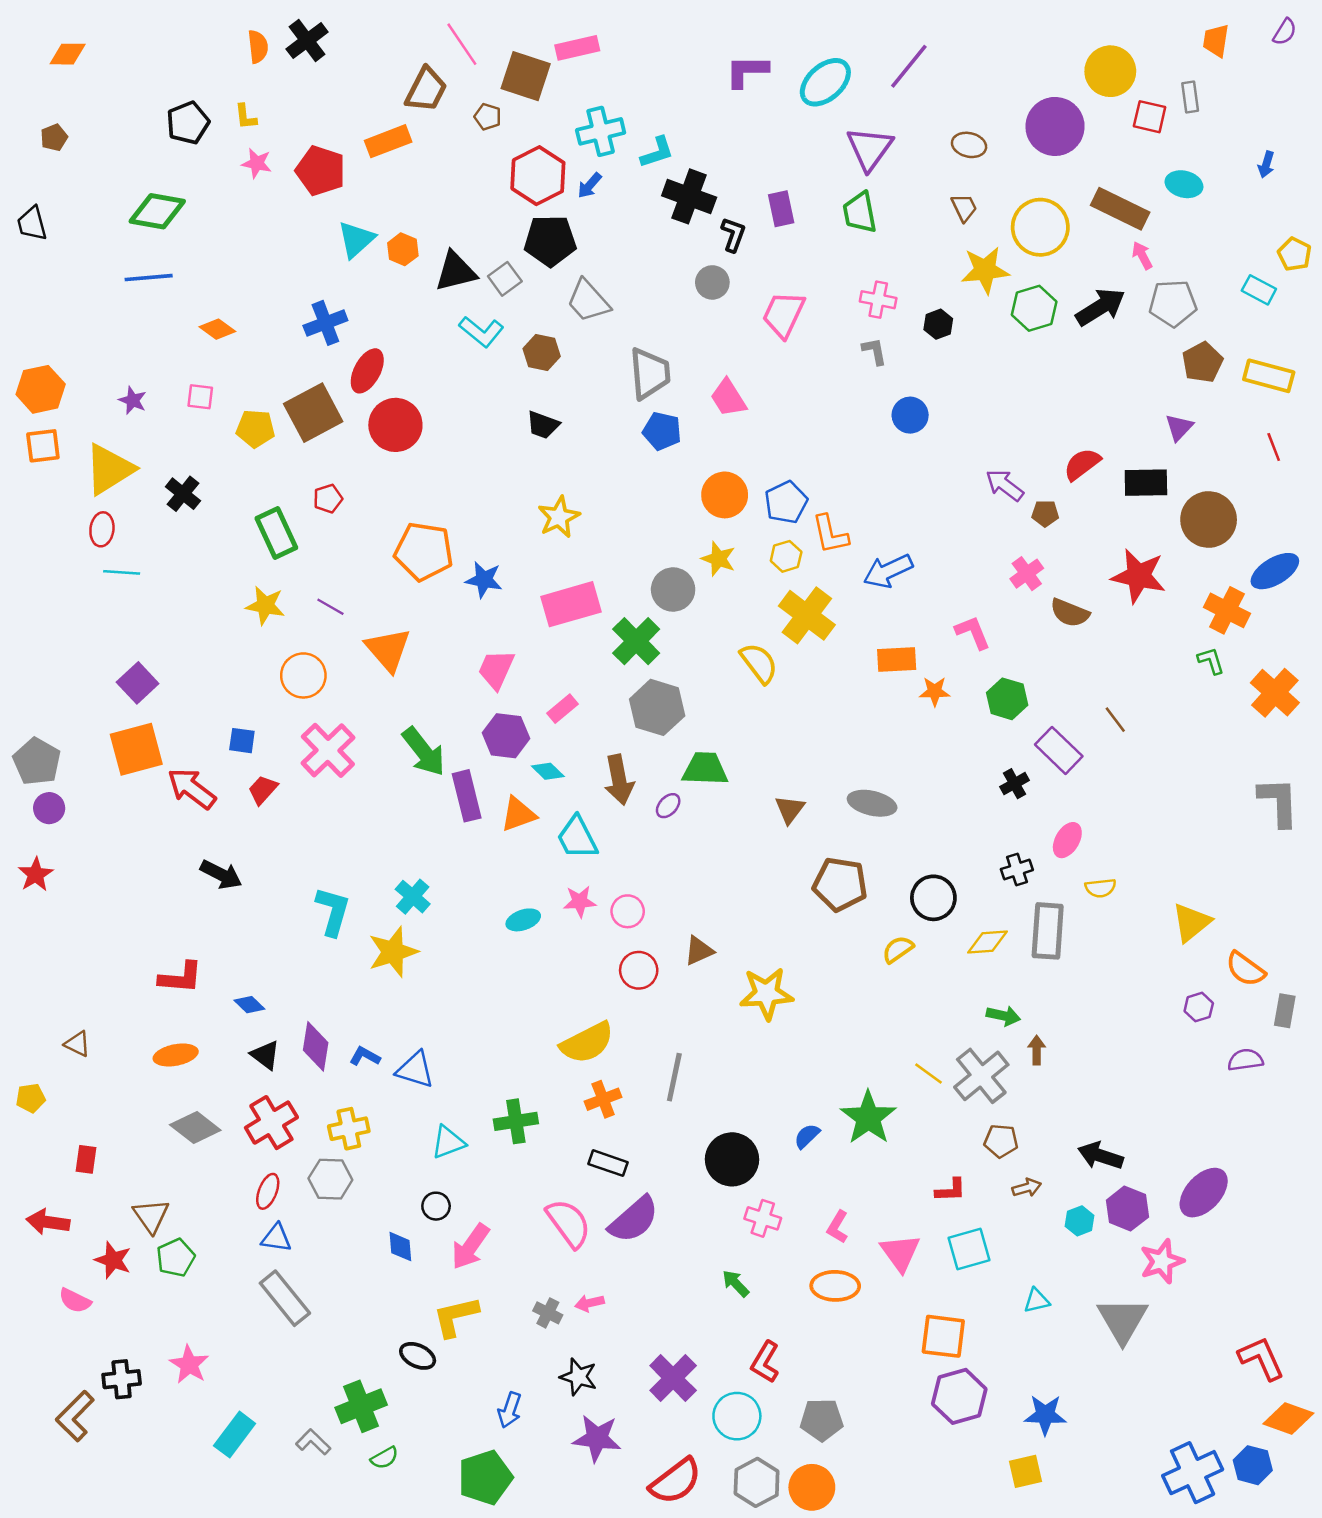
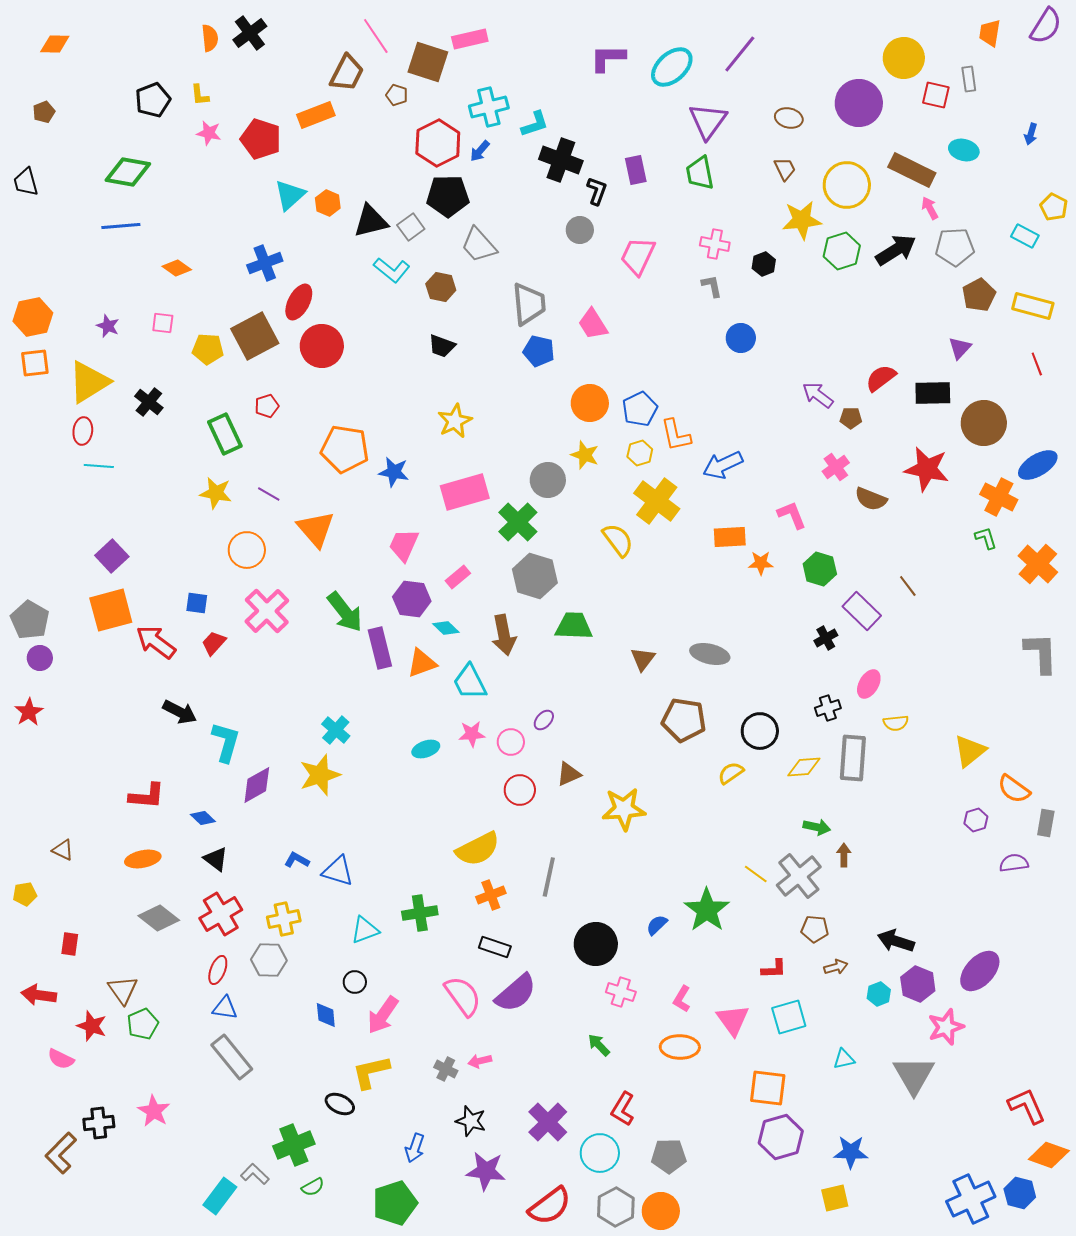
purple semicircle: (1285, 32) -> (1046, 26), size x1.6
purple ellipse: (668, 806) -> (544, 720), moved
cyan L-shape: (333, 911) -> (226, 742), moved
purple diamond: (316, 1046) -> (257, 785), moved, turned 51
cyan rectangle: (235, 1435) -> (220, 1196), moved

